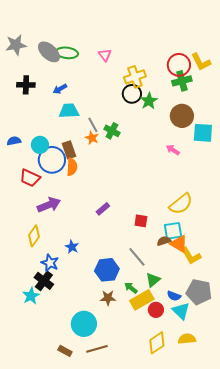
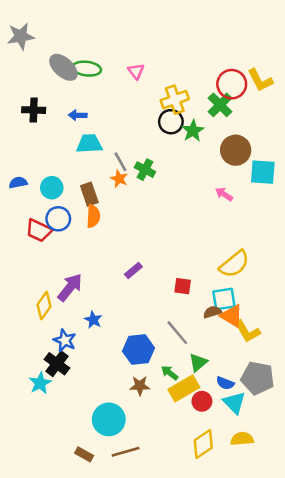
gray star: (16, 45) -> (21, 36), moved
green cross: (182, 81) -> (220, 105), moved, turned -30
blue arrow: (60, 89) -> (78, 115), turned 32
blue circle: (52, 160) -> (58, 219), moved, size x0.7
purple arrow: (49, 205) -> (70, 287), moved, turned -30

